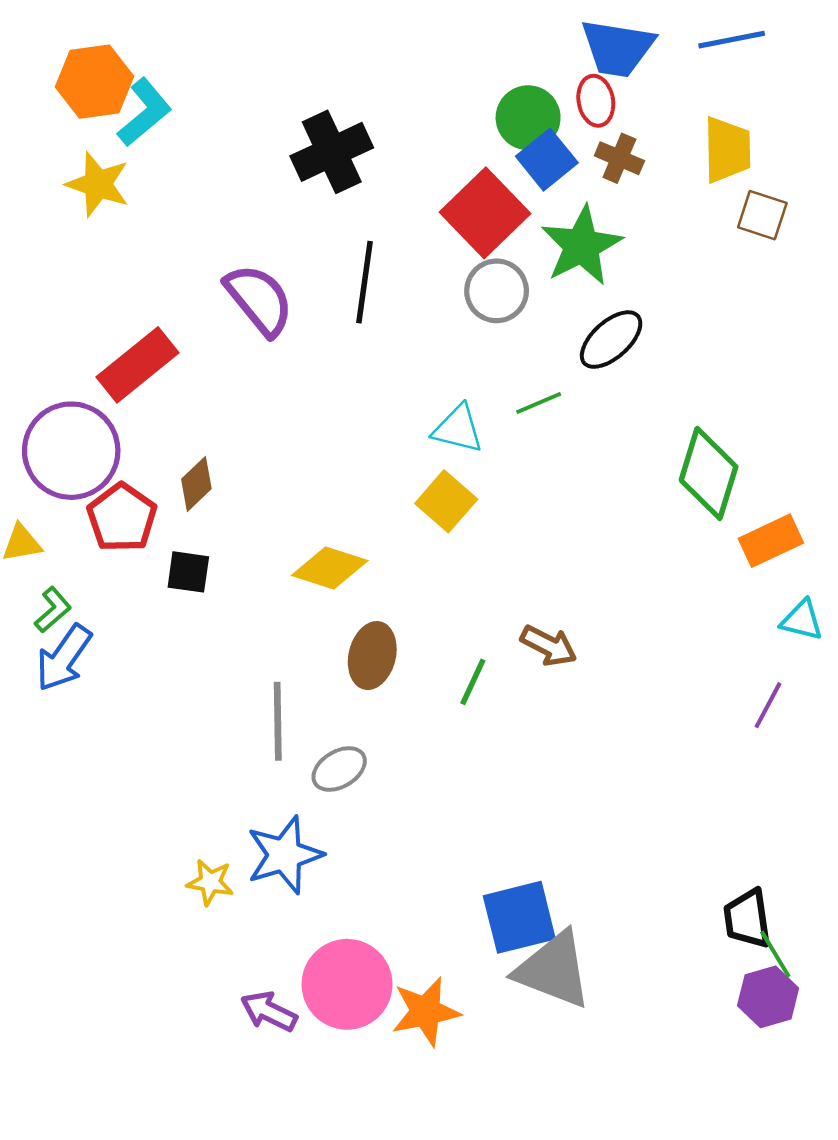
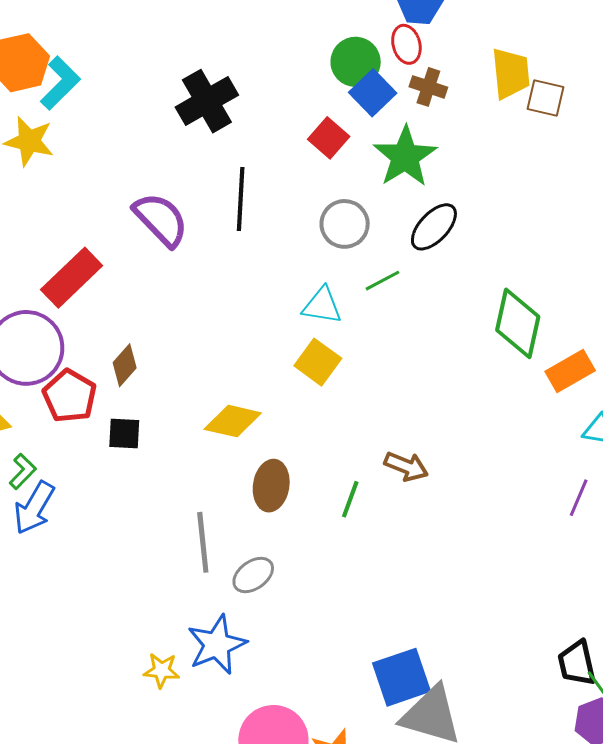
red square: (485, 213) -> (329, 138), size x0.6
brown square: (762, 215) -> (545, 98), moved
gray circle: (497, 291) -> (345, 224), moved

